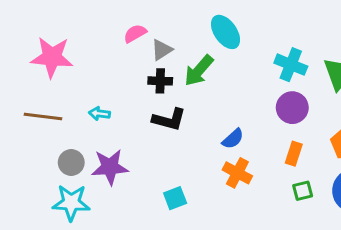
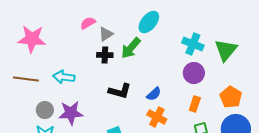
cyan ellipse: (225, 32) -> (149, 22), turned 75
cyan arrow: (99, 114) -> (64, 77), size x1.5
black L-shape: (169, 119) -> (120, 91), moved

